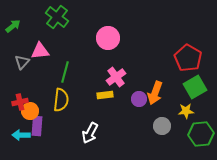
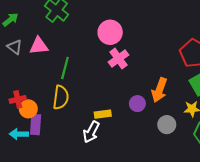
gray triangle: (22, 62) -> (15, 47), moved, turned -35
pink cross: (116, 77) -> (118, 58), moved
yellow rectangle: (105, 95) -> (103, 114), moved
purple circle: (139, 99) -> (137, 104), moved

